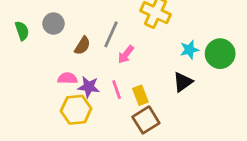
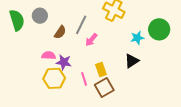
green semicircle: (22, 31) -> (17, 20), size x1.5
green circle: (220, 54) -> (159, 29), moved
pink line: (117, 90) -> (84, 79), moved

